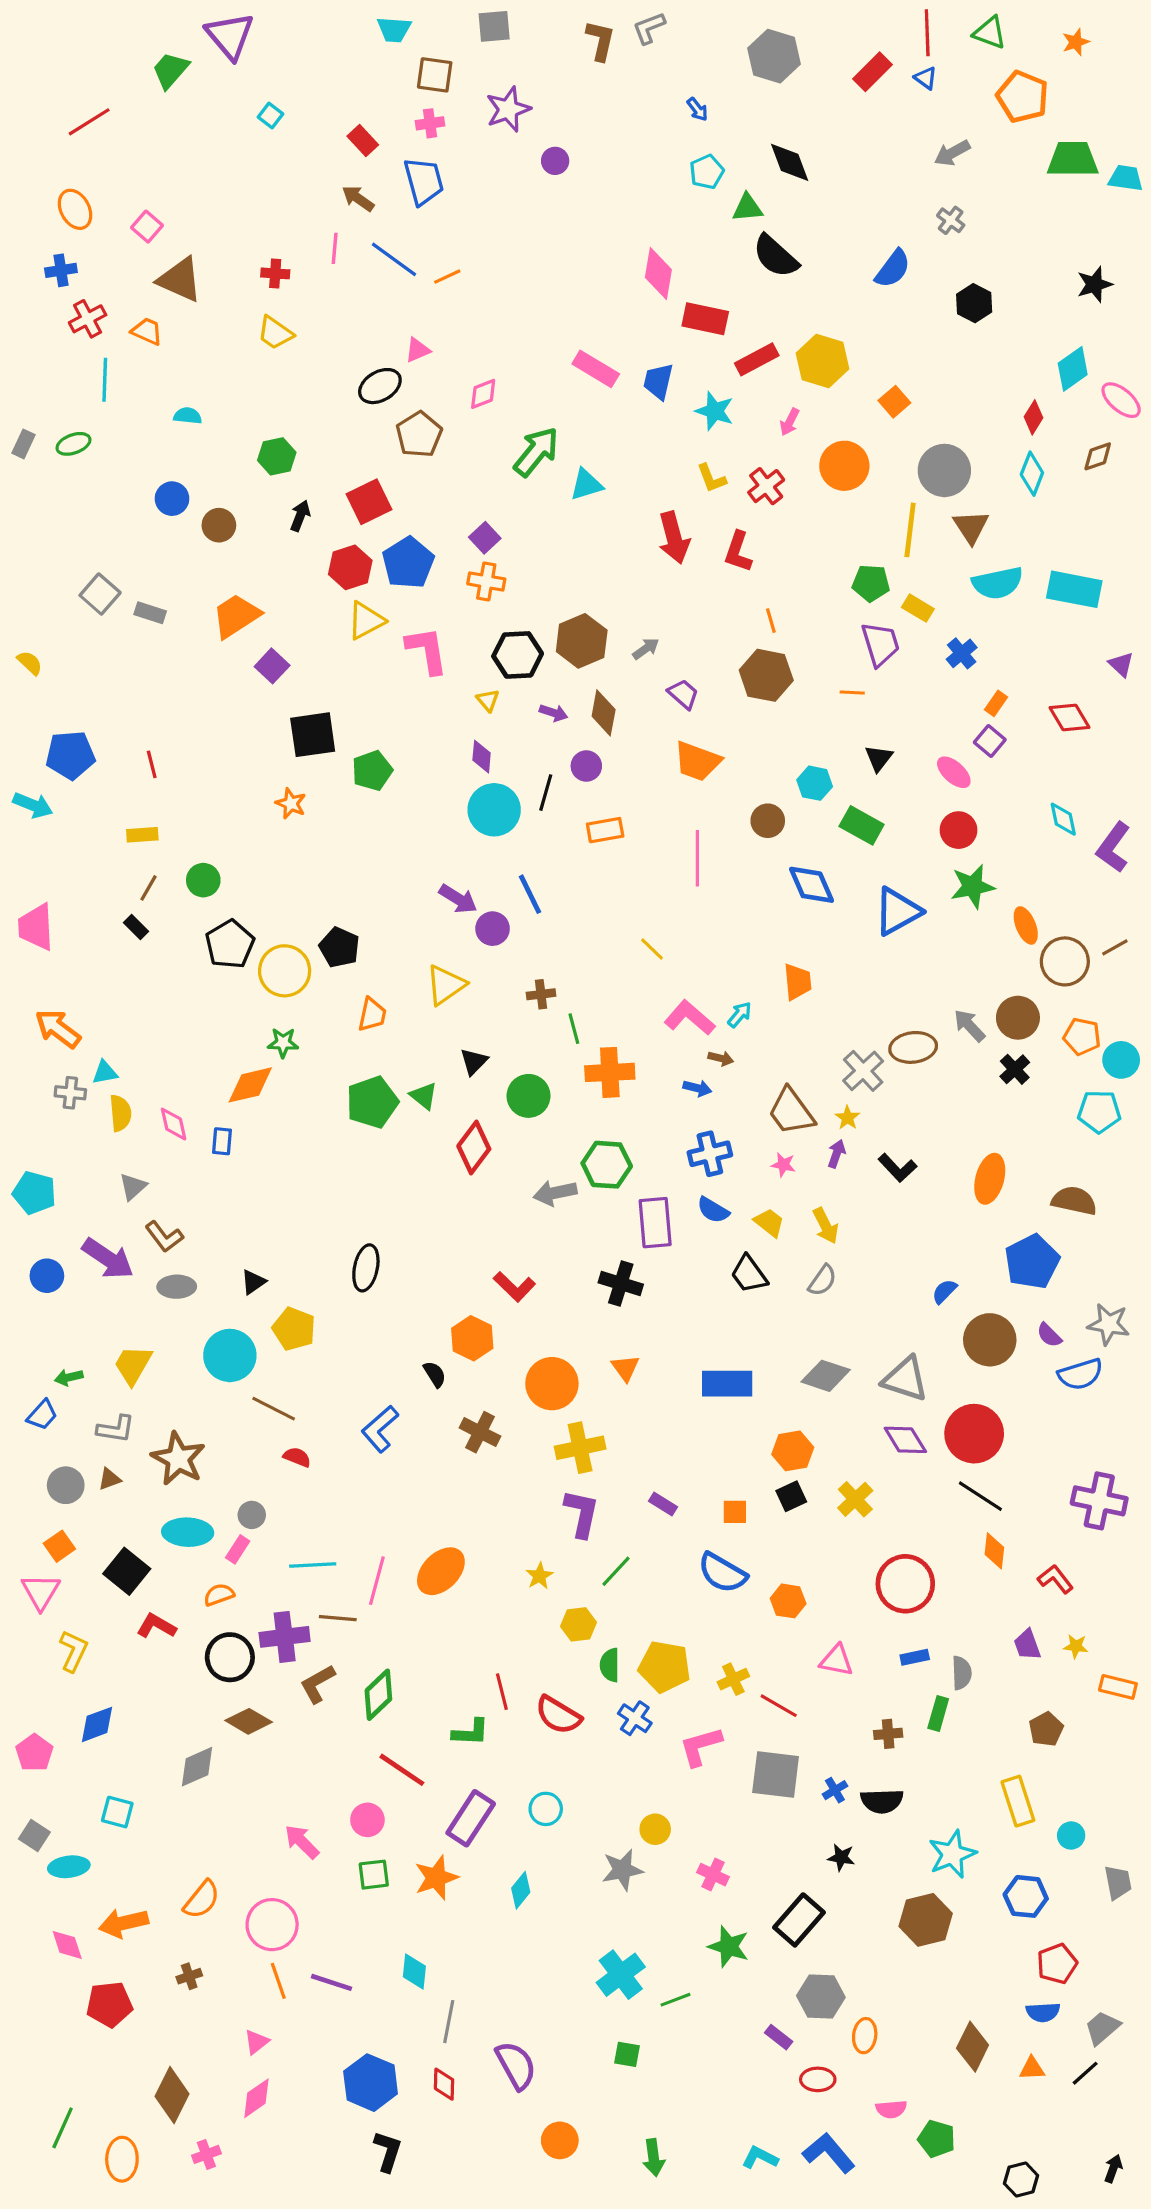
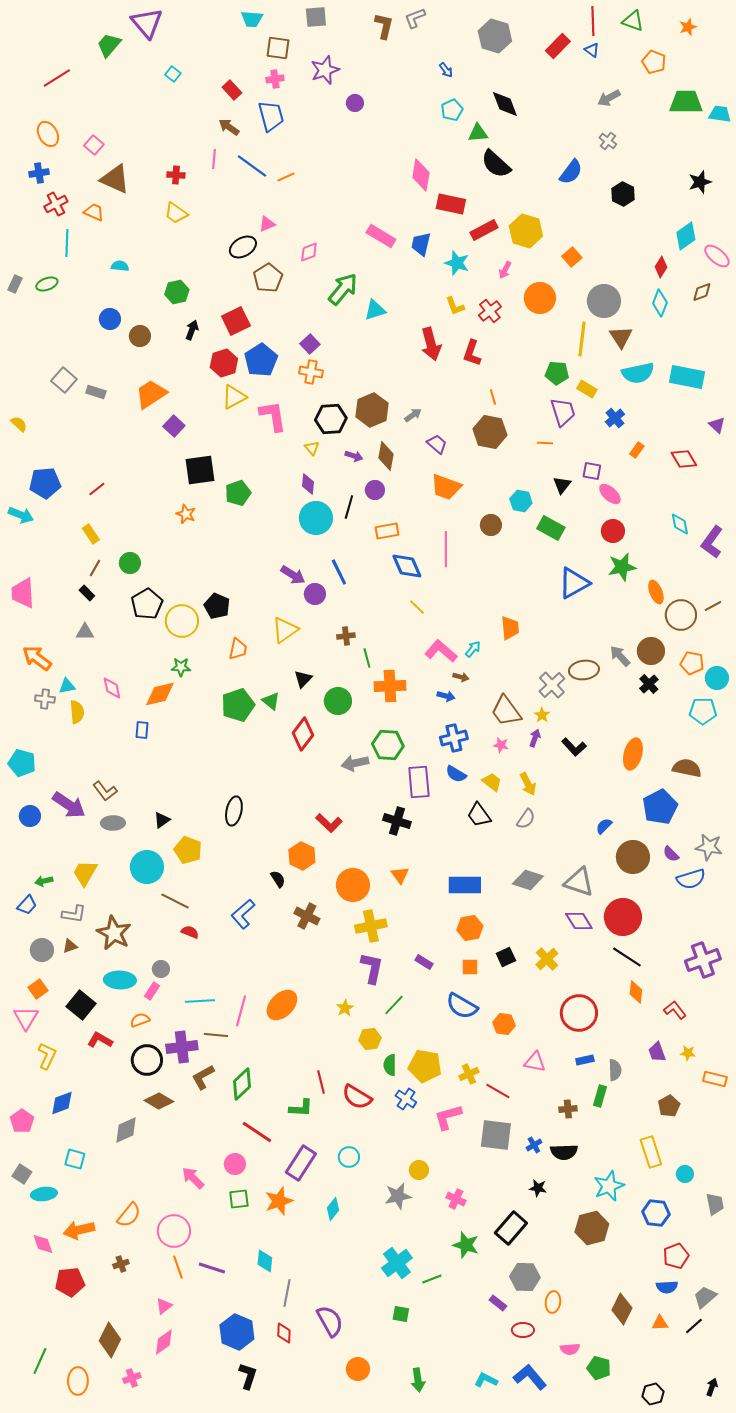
orange pentagon: (1023, 97) -> (654, 62), size x0.7
purple square: (990, 741) -> (592, 471), moved, turned -30
red line: (152, 764) -> (97, 489), turned 66
yellow rectangle: (142, 835) -> (91, 534), turned 60
blue diamond: (812, 885) -> (407, 566), moved
pink diamond: (174, 1124) -> (112, 688), moved
gray triangle: (133, 1187) -> (85, 632), moved, turned 42
orange hexagon: (793, 1451) -> (470, 928), moved
purple cross: (1099, 1501) -> (703, 960), turned -32

